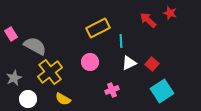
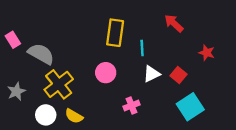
red star: (170, 13) -> (207, 53), moved
yellow rectangle: (98, 28) -> (115, 33), turned -55
white circle: (28, 99) -> (46, 115), moved

